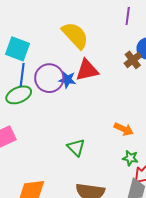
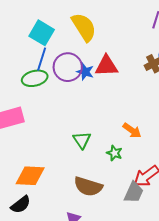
yellow semicircle: (75, 35) -> (84, 27), moved
green star: (130, 158) -> (114, 153), moved

